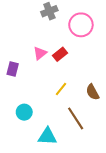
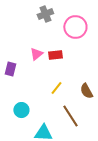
red rectangle: (60, 54) -> (55, 55), turned 32

